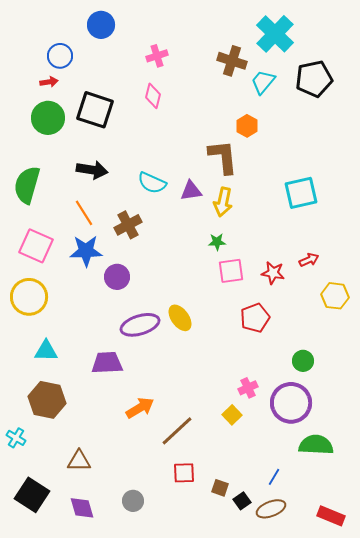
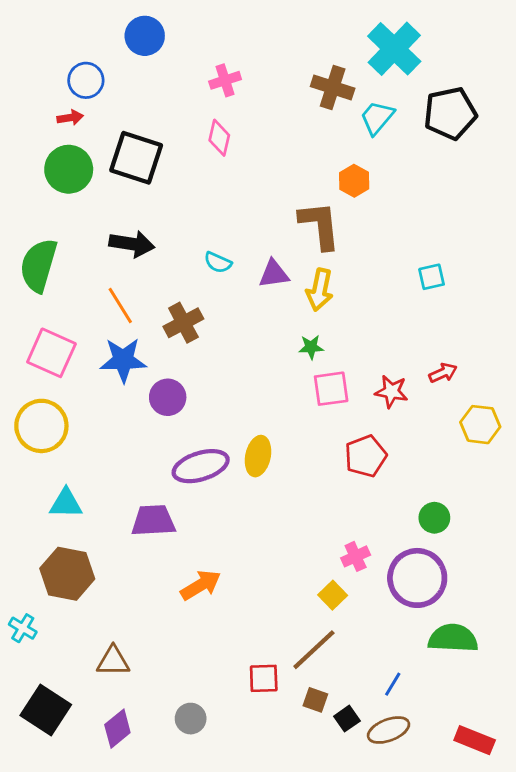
cyan semicircle: (152, 183) -> (218, 262), size x0.7
cyan square: (301, 193) -> (432, 277), size x0.6
yellow ellipse: (180, 318) -> (258, 456), turned 48
brown line: (177, 431) -> (314, 650), moved
purple diamond: (82, 508) -> (117, 729), turned 68

